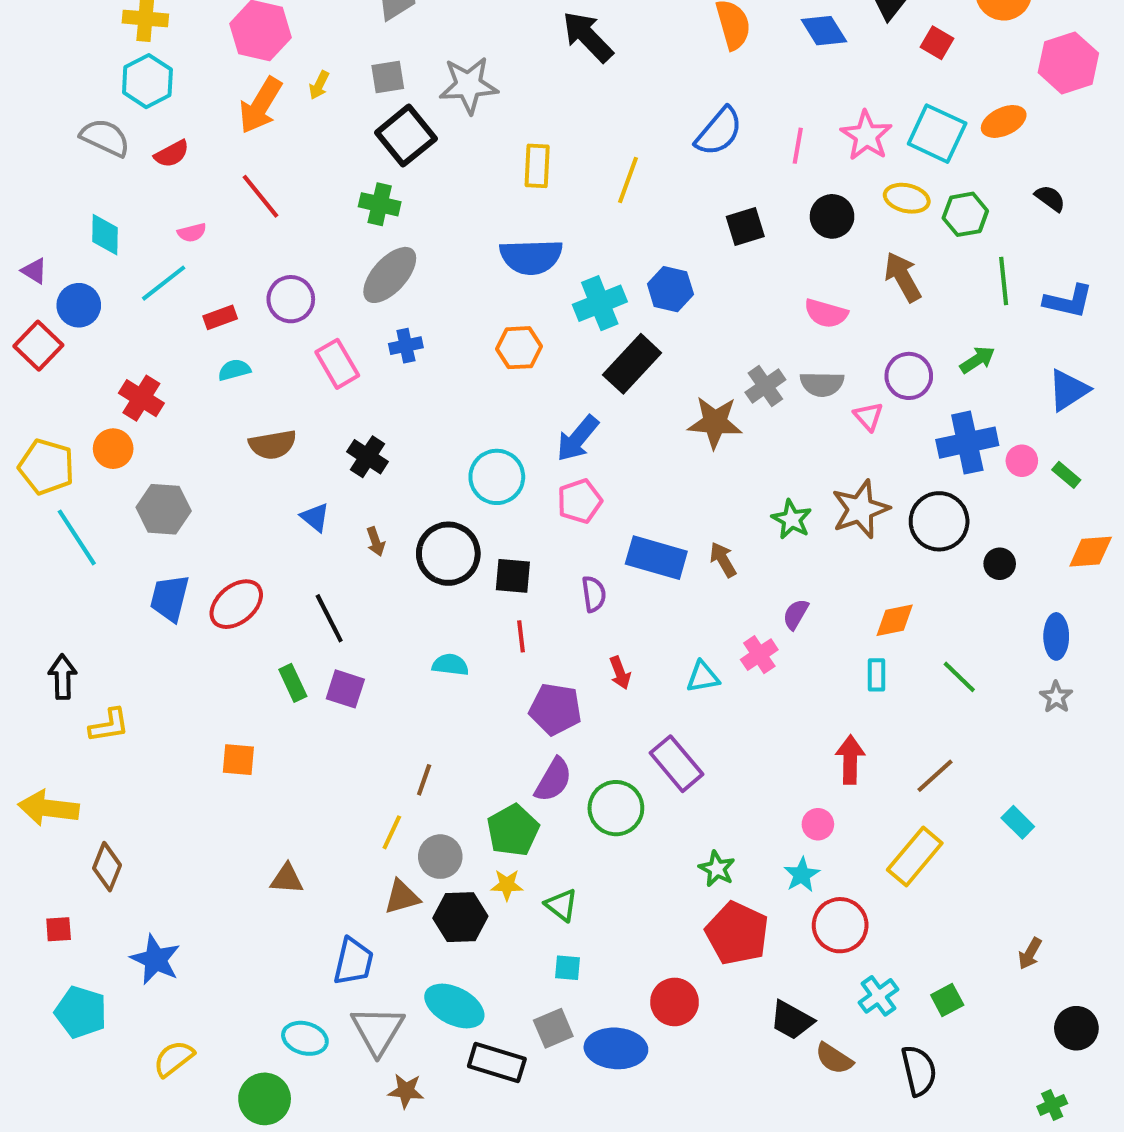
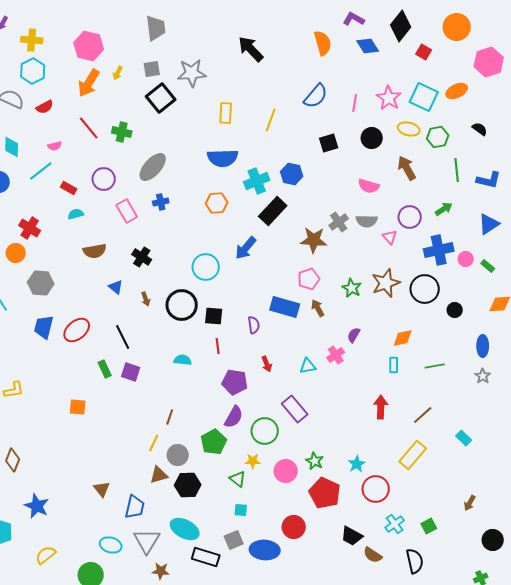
green cross: (380, 204) -> (122, 132), moved
red rectangle: (220, 317) -> (69, 188), turned 49
pink pentagon: (580, 501) -> (309, 279), moved
green line: (959, 677) -> (435, 366), turned -54
pink circle: (818, 824) -> (286, 471), moved, size x1.5
brown triangle: (287, 879) -> (102, 489), moved, turned 48
yellow star: (507, 885) -> (253, 461), moved

